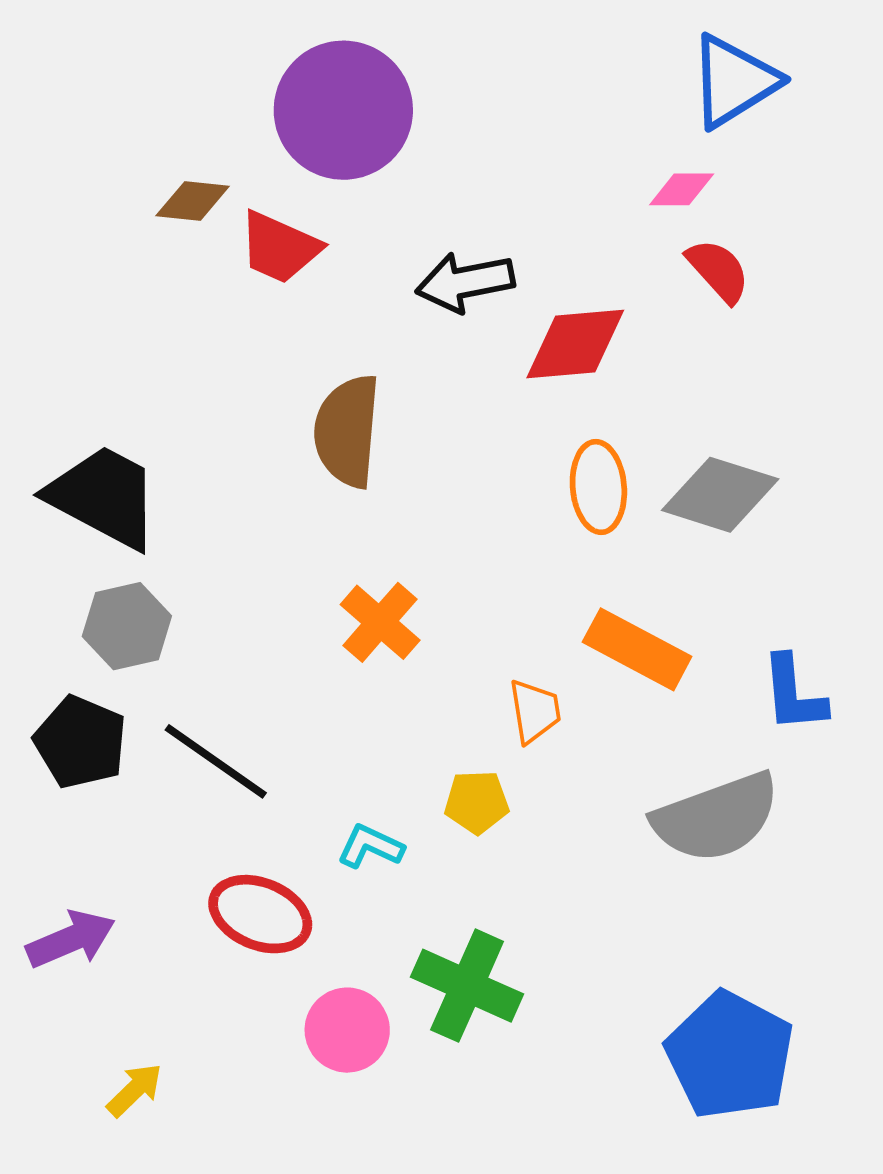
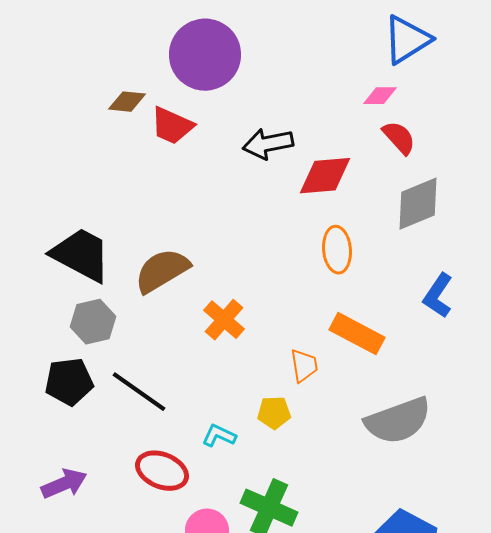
brown semicircle: (347, 431) -> (162, 271), moved, turned 54
gray diamond: (720, 495) -> (418, 204), moved, turned -40
blue L-shape: (794, 694) -> (438, 296), moved, turned 39
black pentagon: (81, 742) -> (69, 382), turned -30

